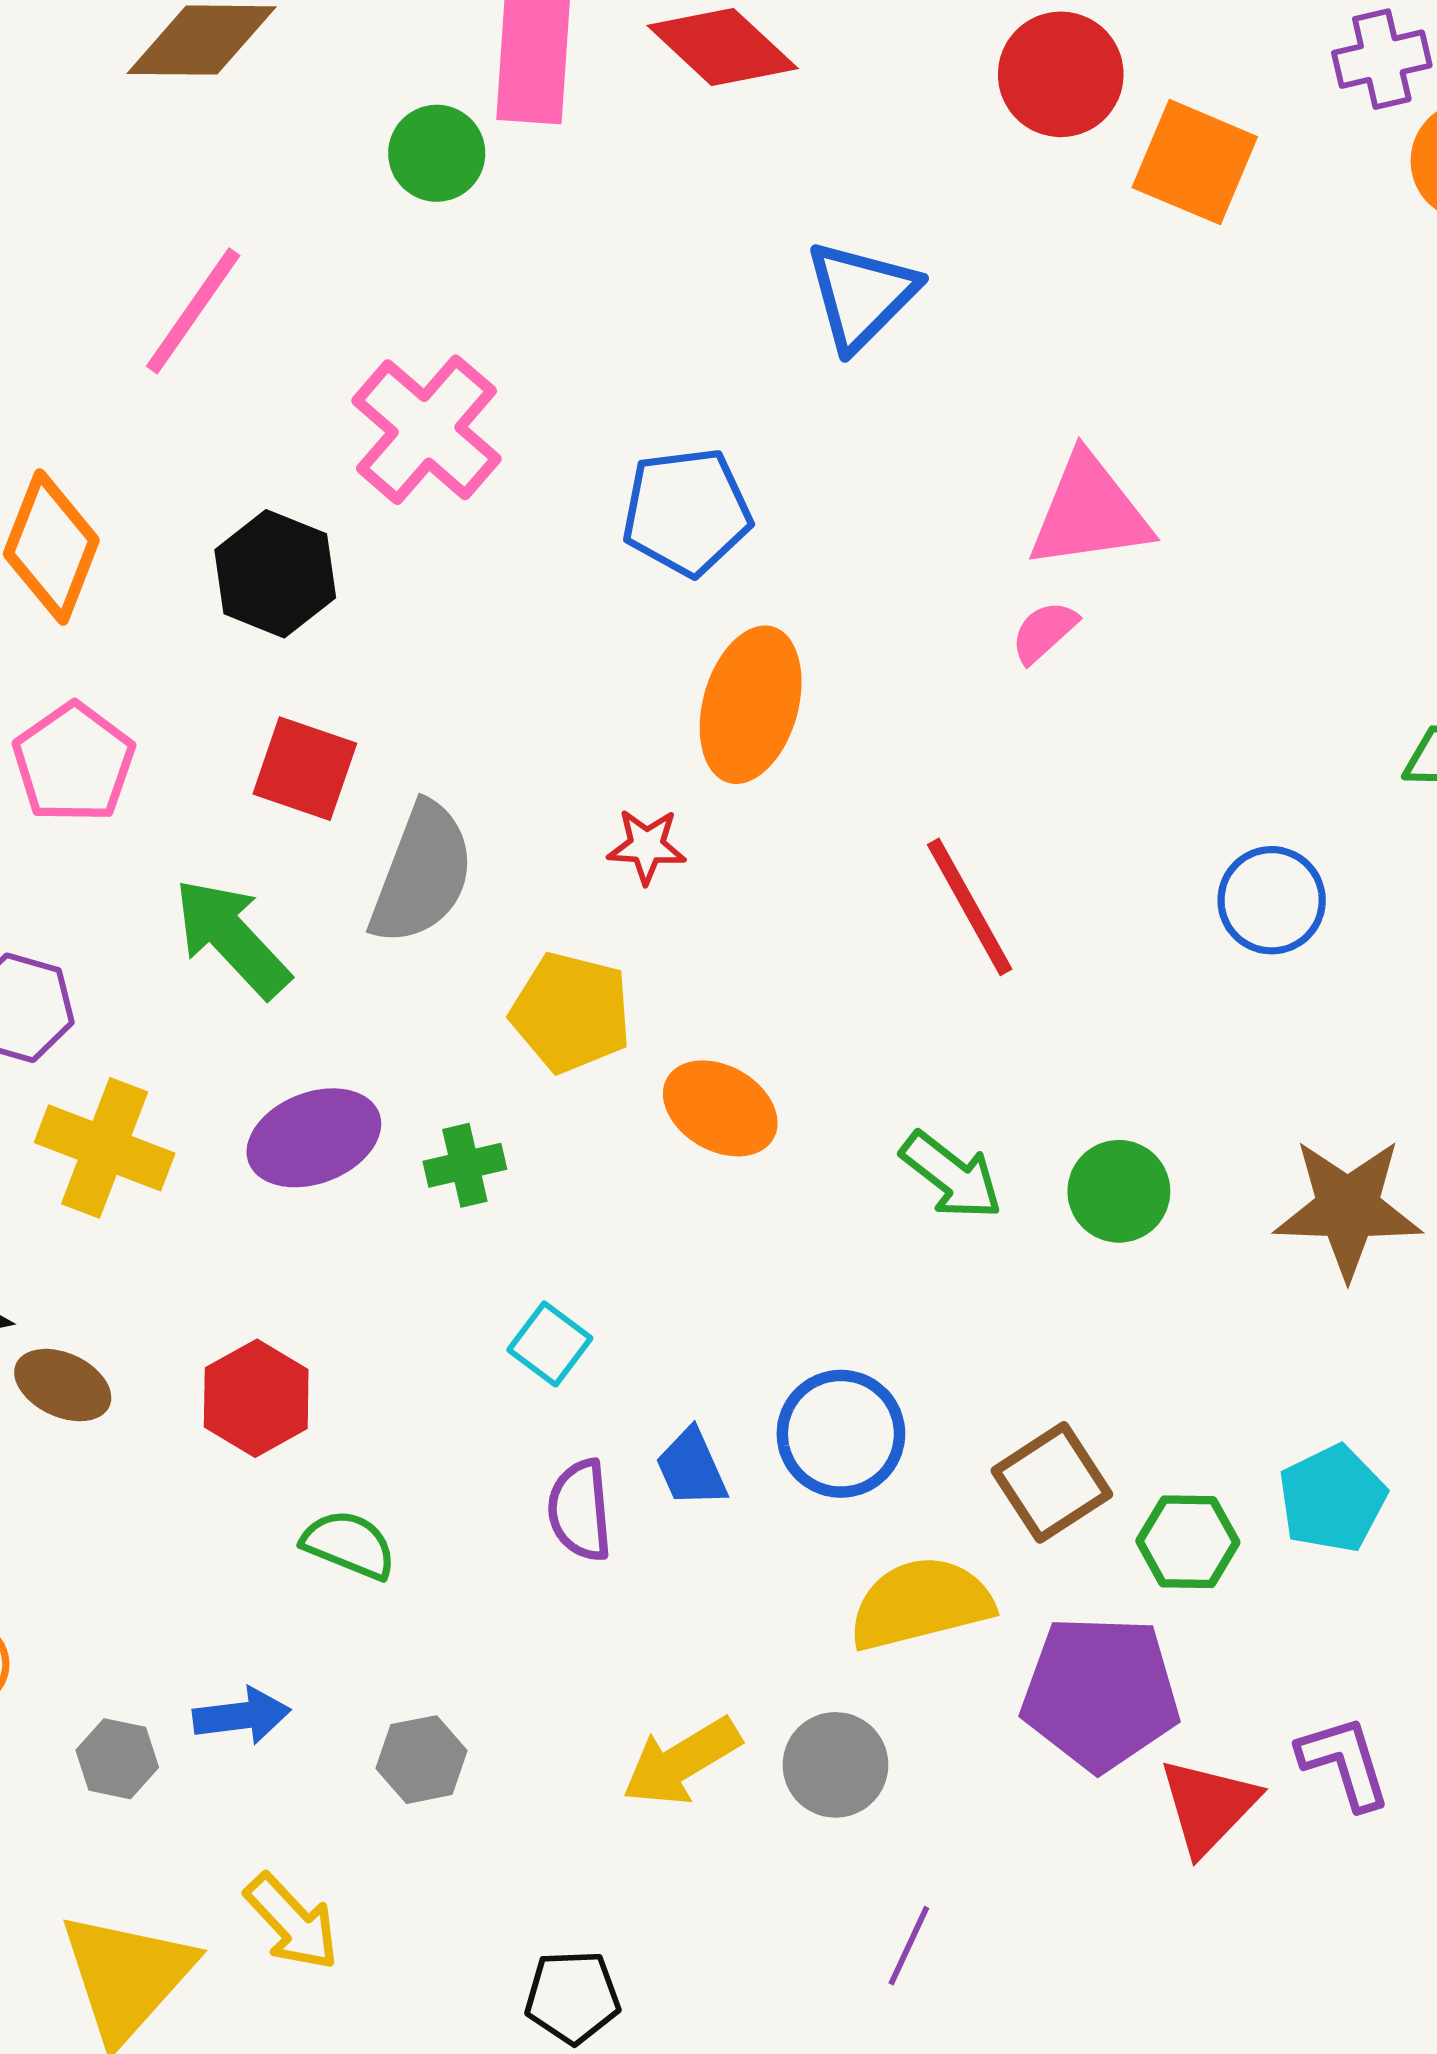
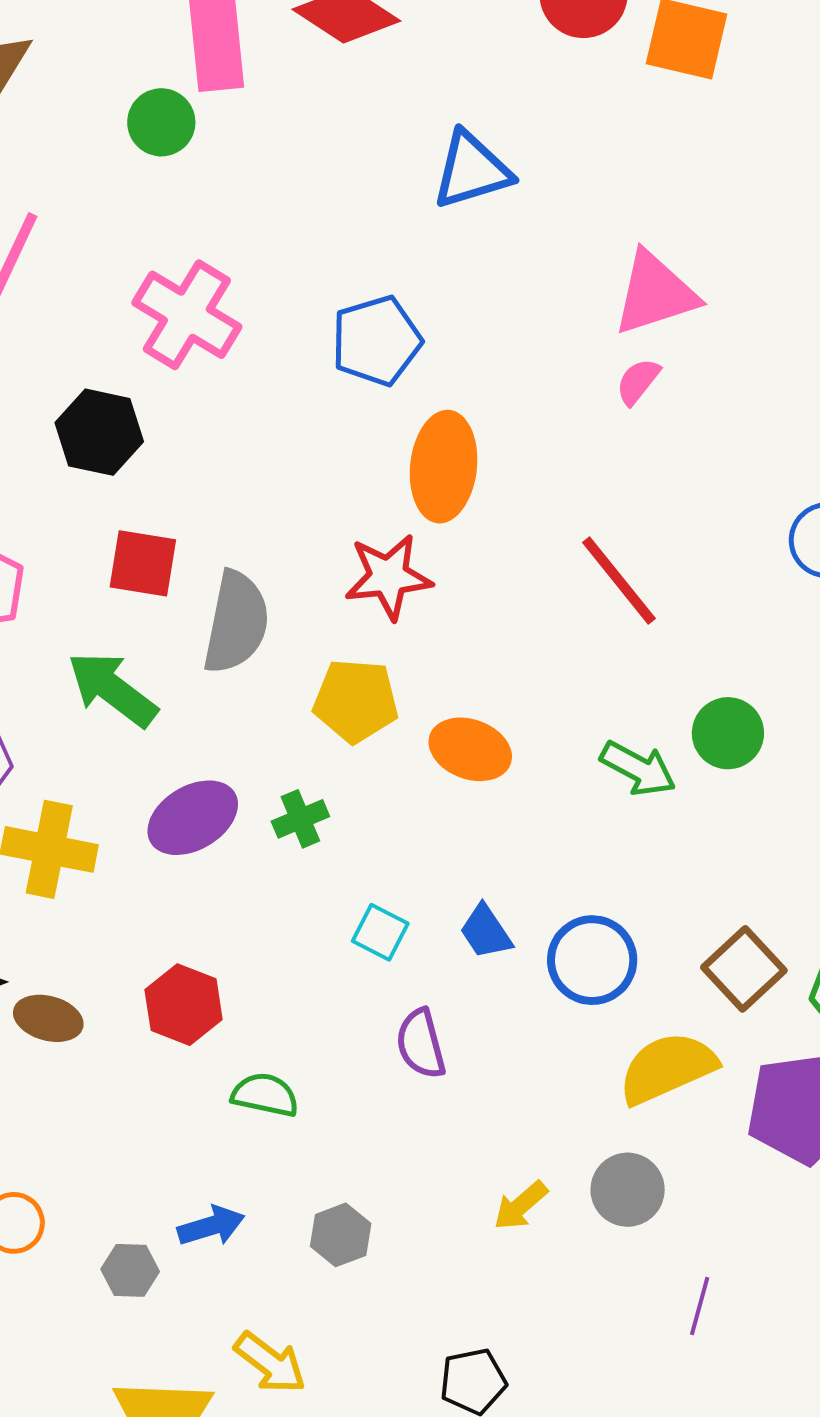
blue triangle: (861, 295) -> (472, 170), turned 38
red star: (647, 846) -> (388, 577), size x1.6
green circle: (1119, 1191) -> (728, 733), moved
blue trapezoid: (691, 1468) -> (486, 932), moved
yellow arrow: (681, 1762) -> (521, 1206), size x0.7

